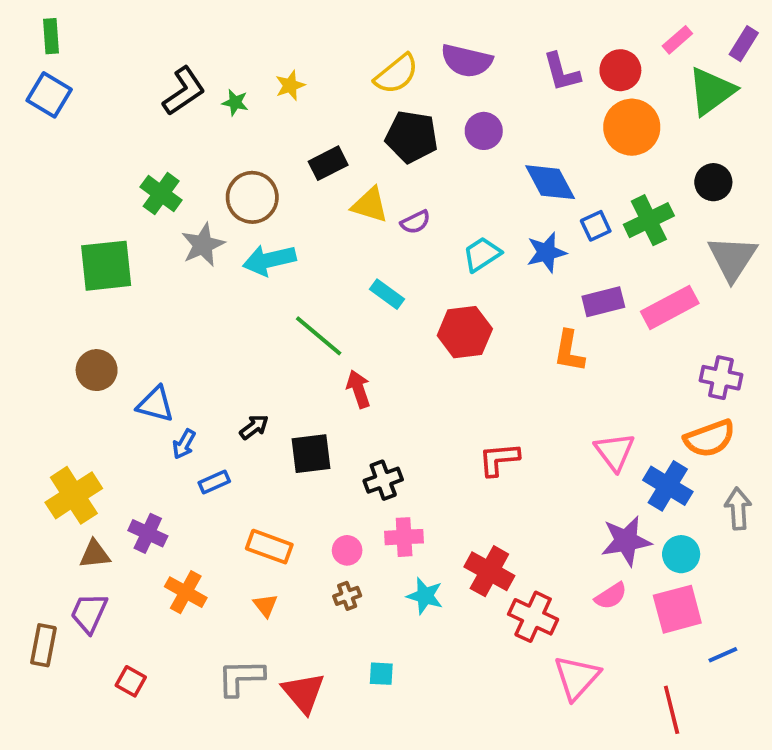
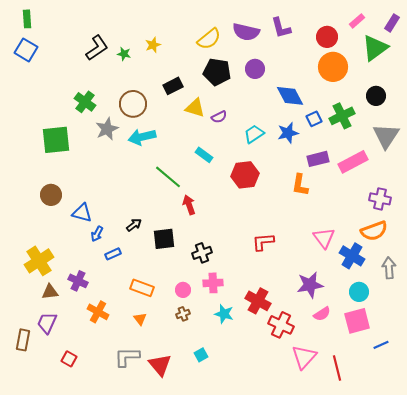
purple L-shape: (562, 72) -> (281, 28), moved
purple star: (626, 541) -> (310, 285), moved
cyan square: (381, 674) -> (201, 355), turned -32
red line: (672, 710) -> (337, 368), moved

